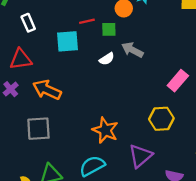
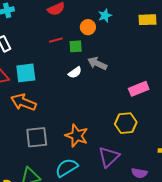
cyan square: (67, 41) -> (26, 73), moved
pink rectangle: (178, 81) -> (139, 89), turned 30
gray square: (38, 129) -> (37, 137), moved

